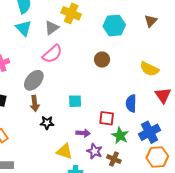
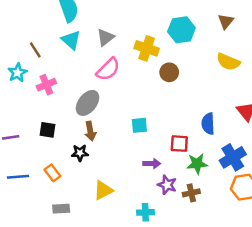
yellow cross: (71, 13) -> (147, 48), moved
yellow semicircle: (149, 69) -> (228, 62), moved
black star: (47, 123) -> (80, 153), moved
green star: (120, 136) -> (197, 164), turned -30
yellow triangle: (64, 151) -> (103, 190), moved, turned -42
brown cross: (114, 159) -> (191, 193), turned -32

